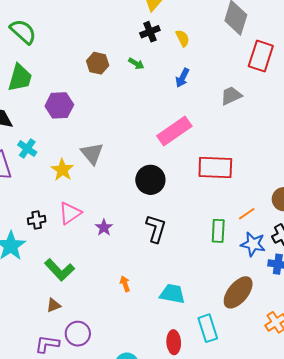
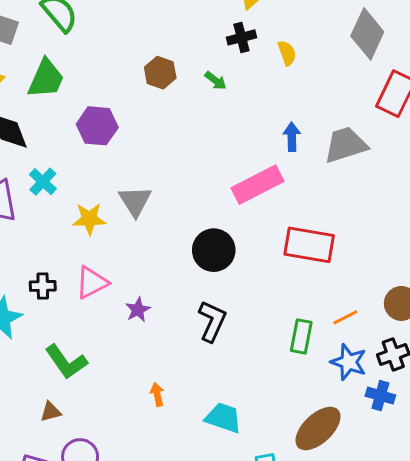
blue arrow: (182, 78) -> (292, 137), moved, turned 144
gray trapezoid: (231, 96) -> (346, 145), size x1.4
yellow star: (62, 170) -> (89, 219), turned 30

